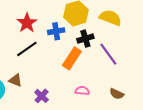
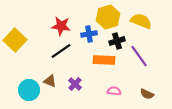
red star: (27, 23) -> (61, 26), turned -30
orange rectangle: (72, 58) -> (104, 60), turned 60
purple cross: (42, 96) -> (75, 84), moved

